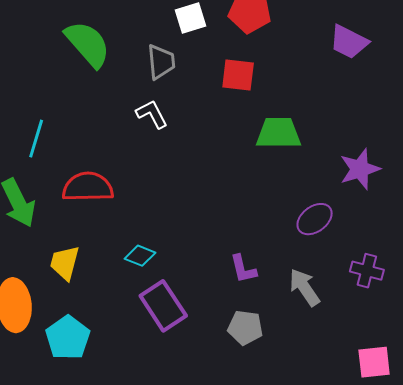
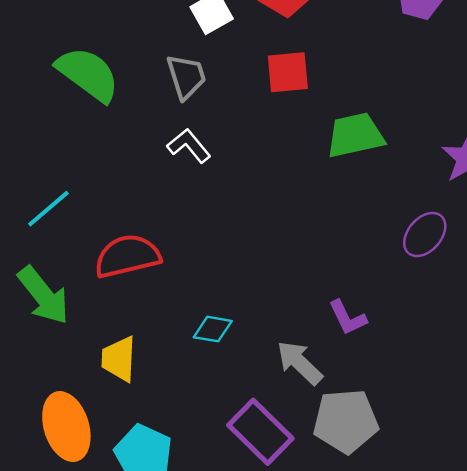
cyan line: (36, 139) -> (48, 209), turned 45
gray arrow: (304, 287) -> (300, 363), moved
purple rectangle: (163, 306) -> (260, 432), moved
gray pentagon: (245, 328) -> (346, 421), moved, size x1.4

